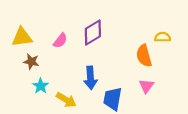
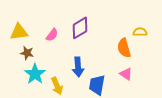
cyan star: (41, 86) -> (35, 74), size x1.5
pink triangle: (146, 86) -> (126, 74), turned -32
yellow arrow: (66, 100) -> (57, 86), turned 36

